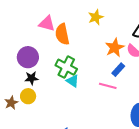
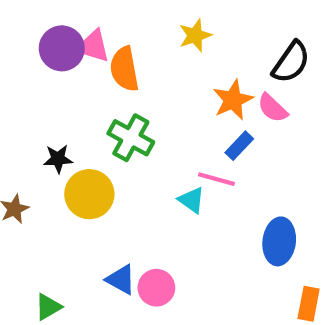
purple circle: (28, 57) -> (62, 48), moved
cyan triangle: (73, 81) -> (192, 200), moved
yellow circle: (28, 96) -> (89, 194), moved, size x1.5

